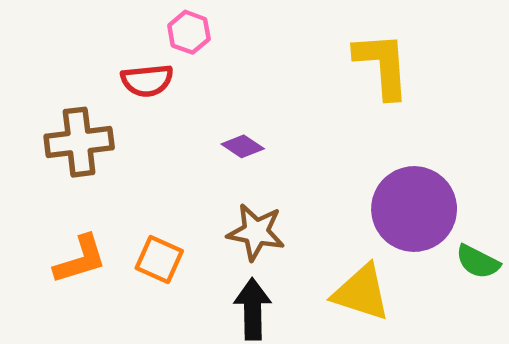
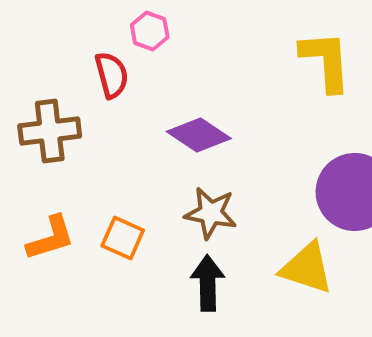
red semicircle: (147, 81) -> (112, 75), turned -99
purple diamond: (243, 146) -> (199, 135), size x1.6

